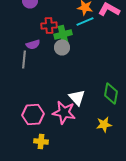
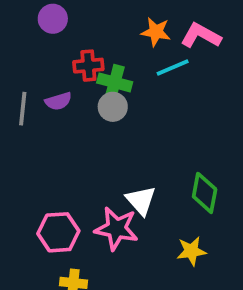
cyan line: (85, 21) -> (173, 67), moved
green cross: (63, 34) -> (115, 82), turned 30
gray line: (24, 59) -> (23, 109), moved

